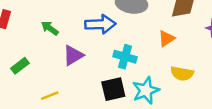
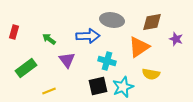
orange triangle: (167, 39) -> (139, 47), size x1.6
purple triangle: (73, 55) -> (67, 60), turned -36
green rectangle: (20, 66) -> (26, 68), size x1.5

